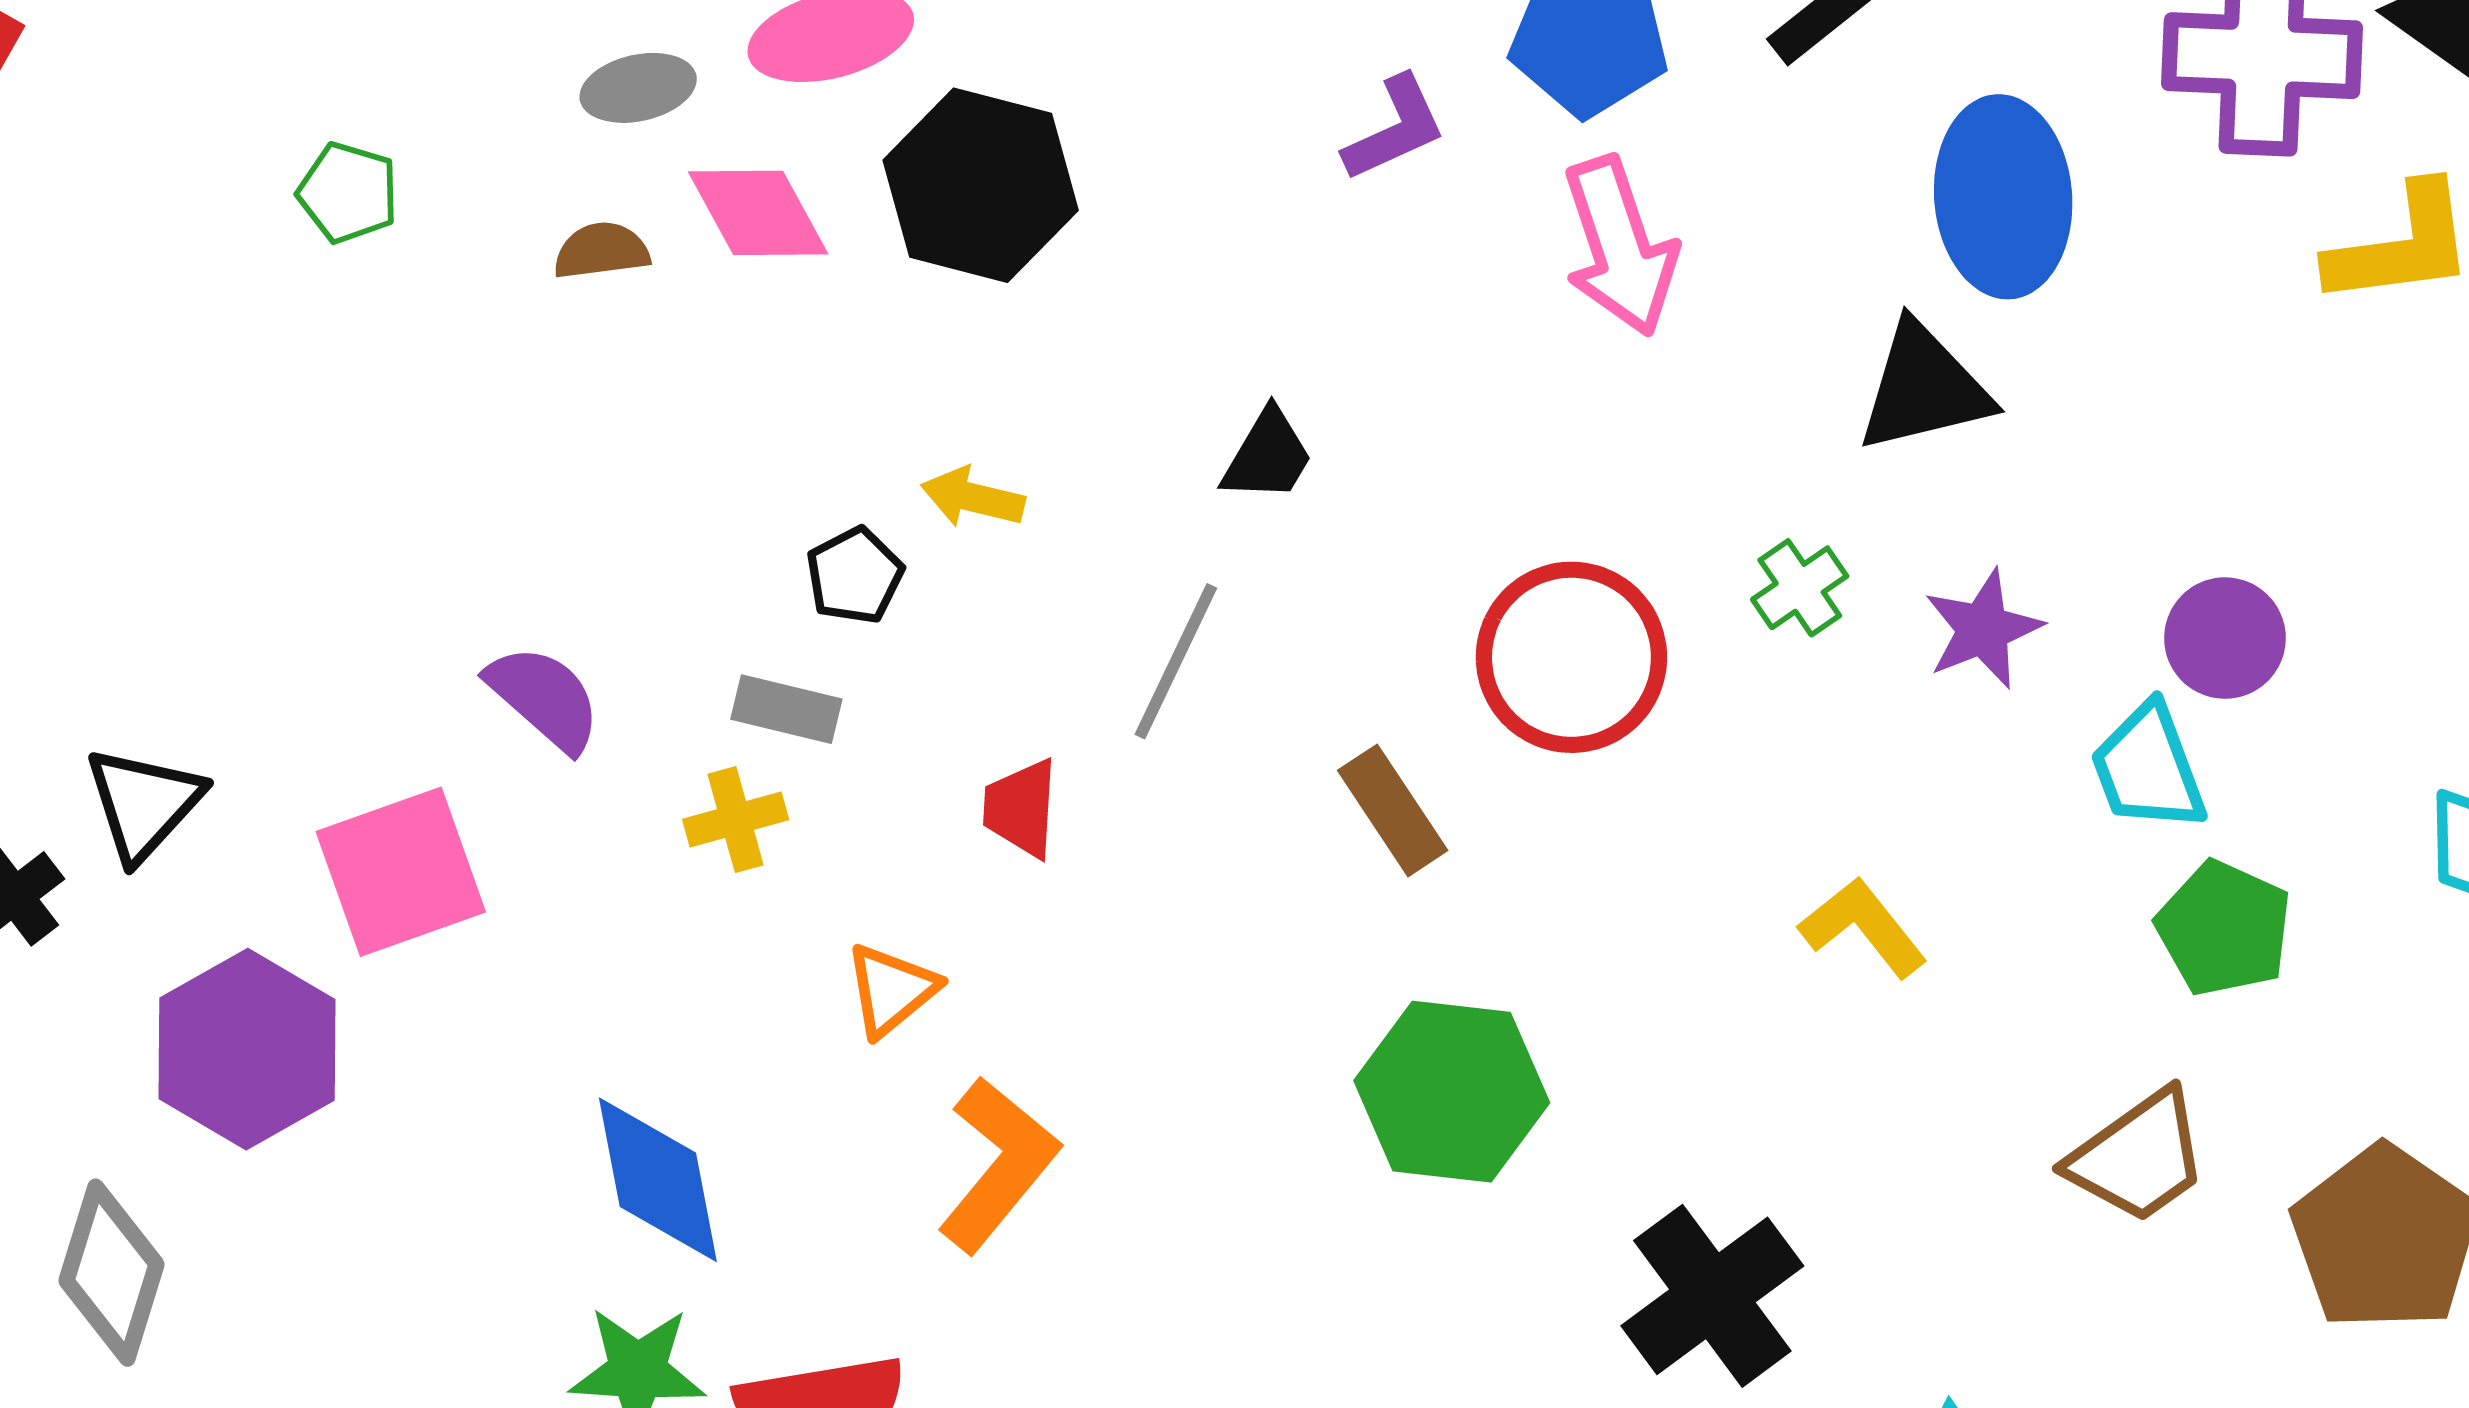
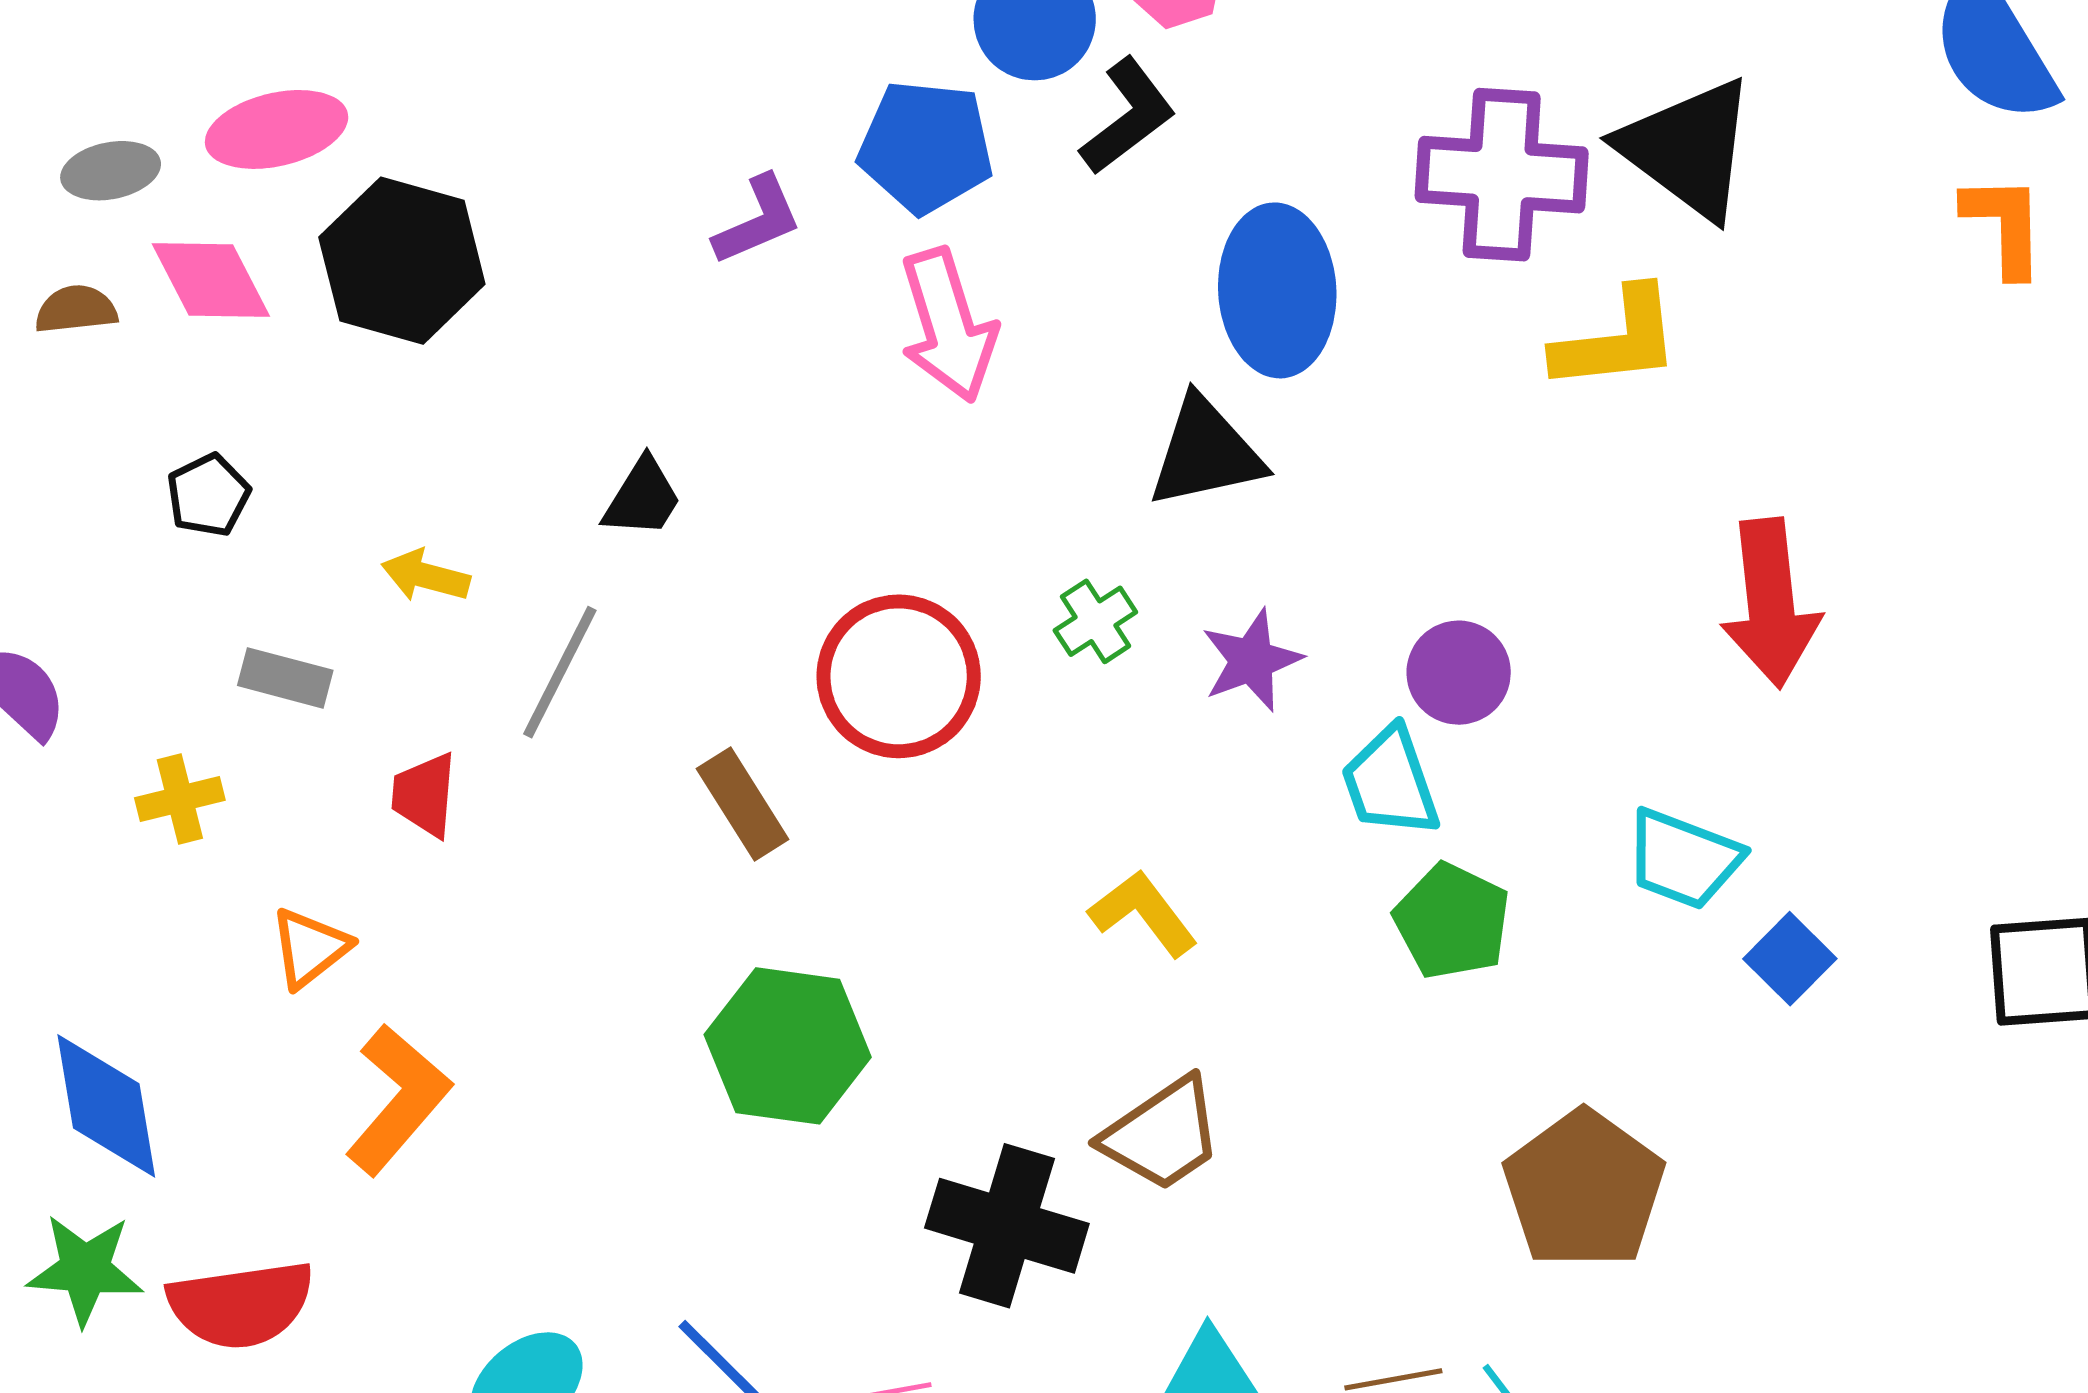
yellow arrow: (973, 498) -> (426, 576), moved
black pentagon: (855, 576) -> (208, 495), moved
gray rectangle: (786, 709) -> (285, 678), moved
brown trapezoid: (2138, 1157) -> (1162, 1134), moved
black cross: (1712, 1296) -> (1007, 1226), turned -38

